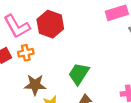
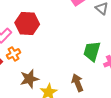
green trapezoid: (79, 74) -> (92, 51), moved

